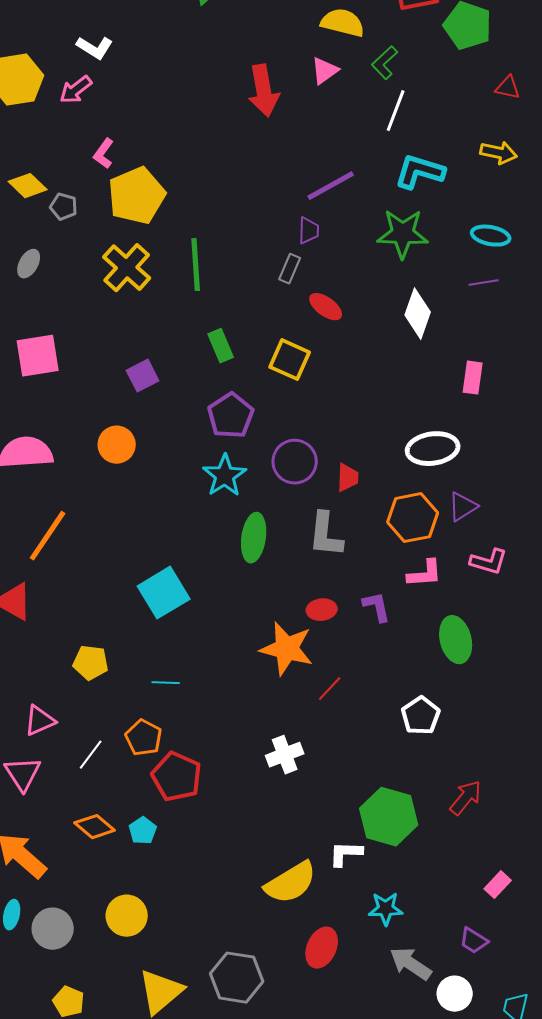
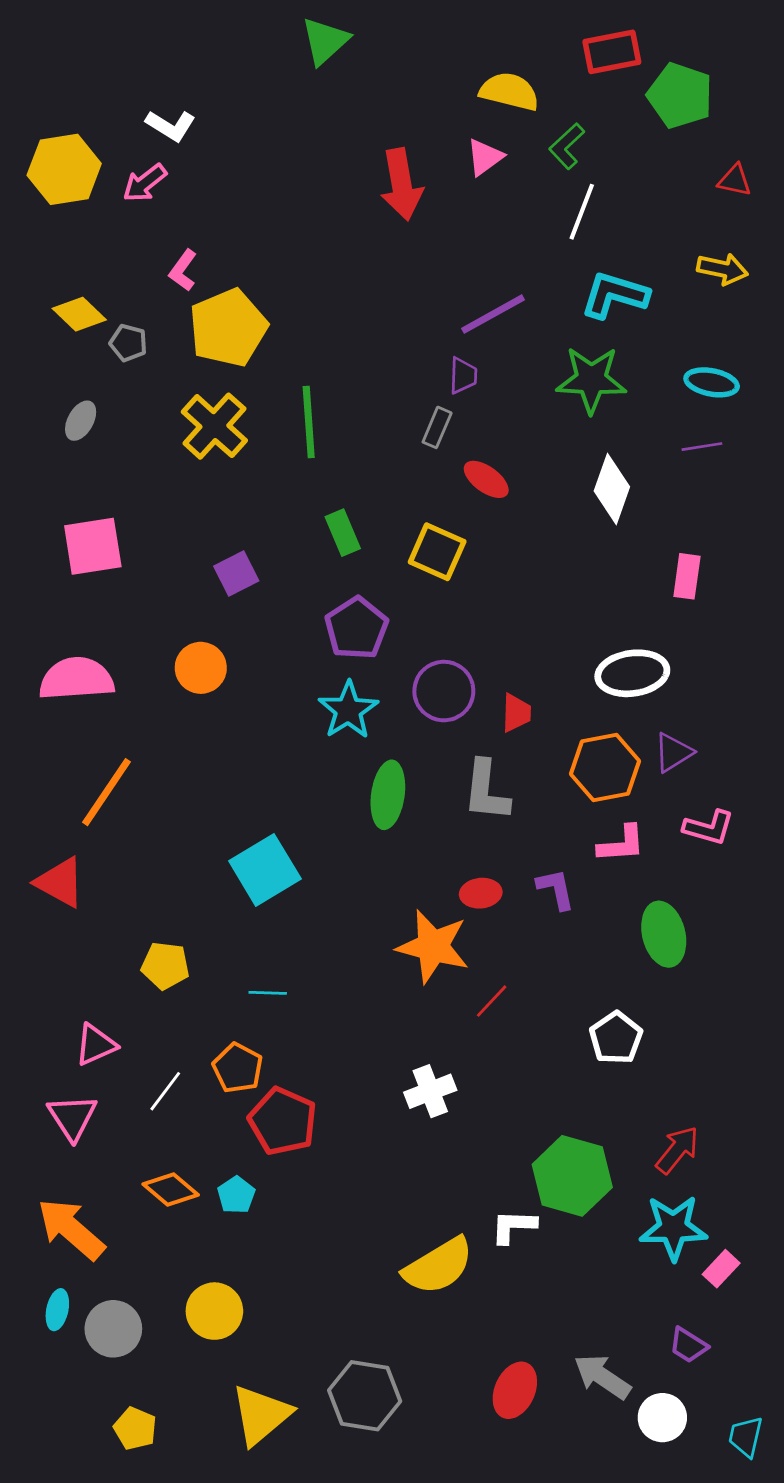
cyan star: (386, 909) -> (673, 1228), moved, size x1.4
red ellipse: (322, 948) -> (515, 1390), moved

